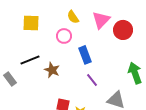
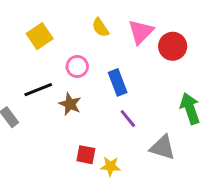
yellow square: (31, 23) -> (40, 36), turned -36
pink circle: (64, 36) -> (77, 67), moved

